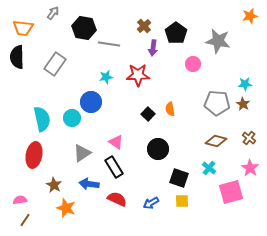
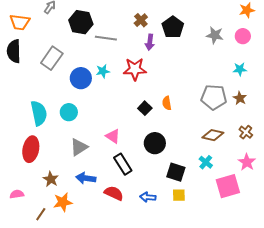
gray star: (218, 41) -> (215, 35), size x0.7
pink circle: (193, 64) -> (243, 36), moved
cyan star: (245, 84) -> (240, 69), moved
blue circle: (91, 102) -> (81, 78), moved
black rectangle: (114, 167) -> (123, 164), moved
blue arrow: (151, 203) -> (148, 197), turned 35
orange star: (66, 208) -> (63, 202), turned -30
brown line: (25, 220) -> (41, 214), moved

